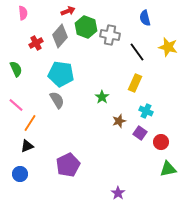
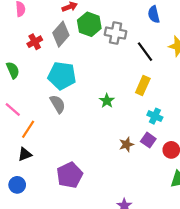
brown star: (119, 121) -> (126, 144), moved

